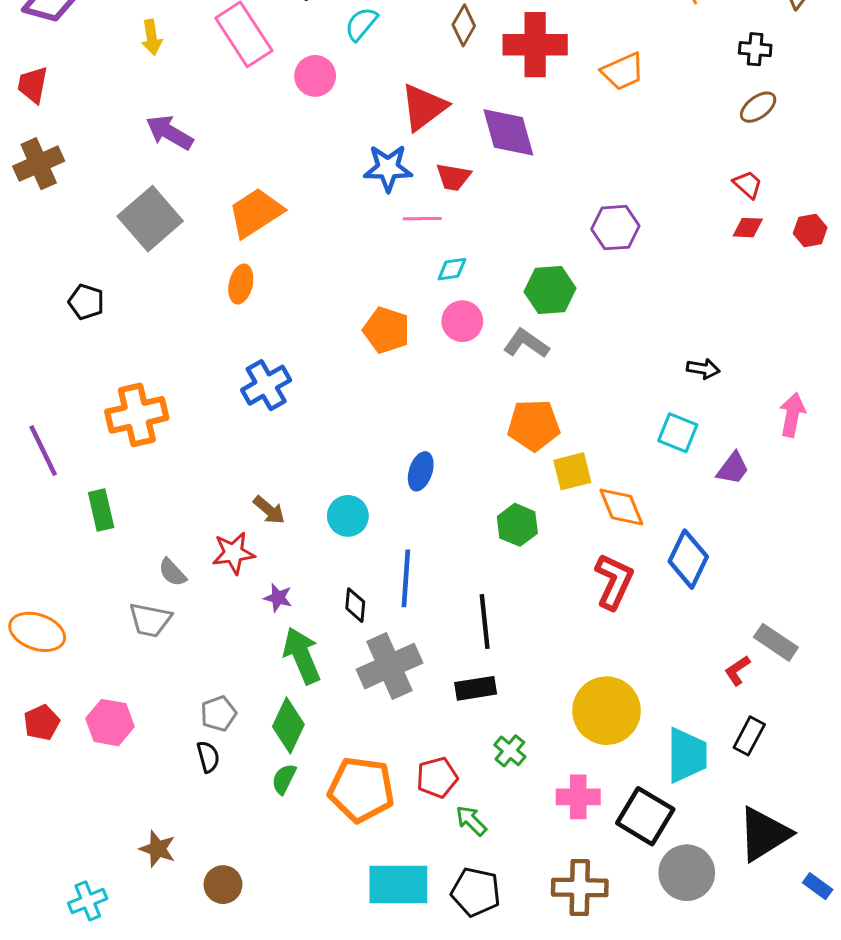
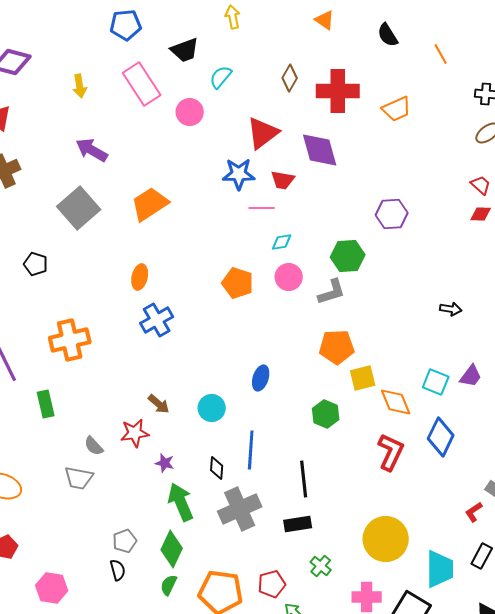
orange ellipse: (241, 284) -> (140, 277), moved
gray L-shape: (526, 343) -> (332, 292), turned 128
cyan square: (678, 433) -> (436, 382), moved
pink hexagon: (110, 723) -> (52, 588), moved

